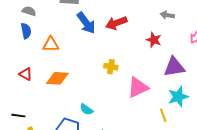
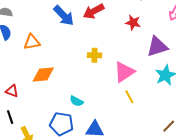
red triangle: (26, 74) -> (12, 91), moved
yellow line: (163, 115) -> (129, 97), moved
black line: (18, 116) -> (10, 117), turned 72

